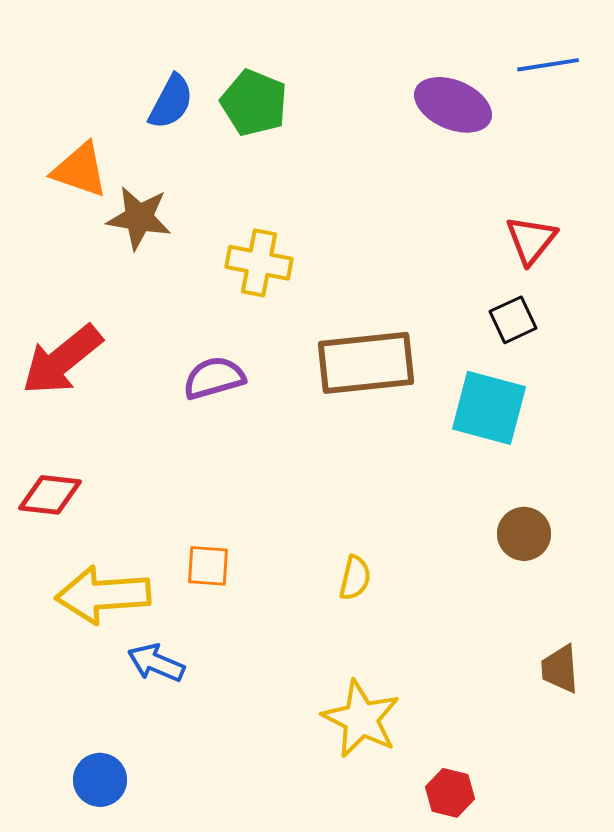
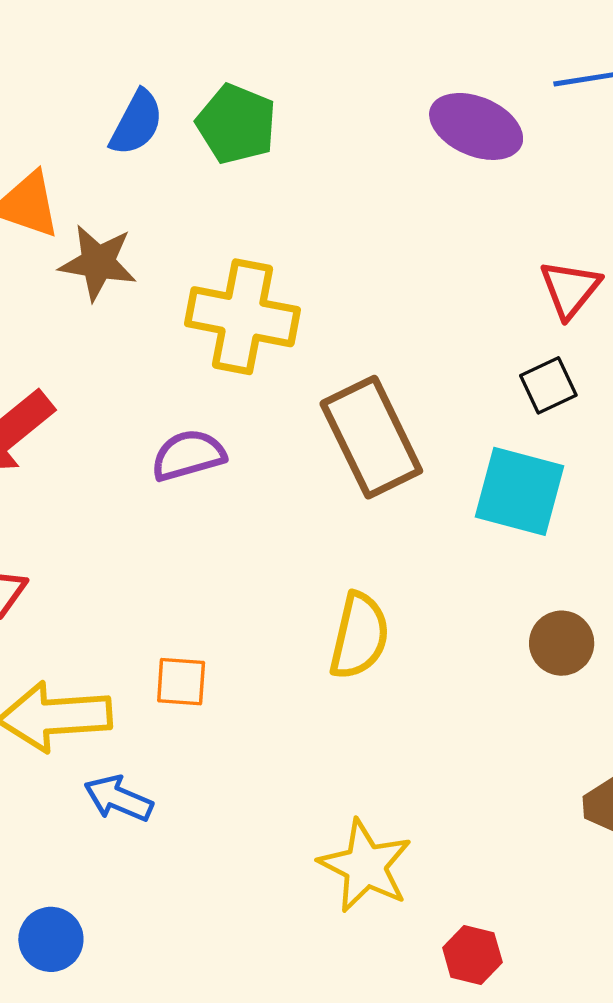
yellow cross: (259, 263) -> (242, 317), size x1.4
brown rectangle: (366, 363) -> (371, 437), turned 70
yellow semicircle: (355, 578) -> (359, 636), moved, size x1.6

